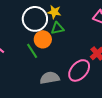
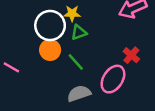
orange circle: (43, 39) -> (50, 50), moved
green line: (32, 51) -> (76, 62), moved

